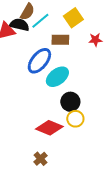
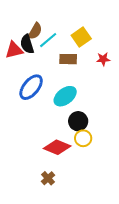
black semicircle: (19, 25) -> (27, 44), turned -120
blue ellipse: (39, 61) -> (31, 87), moved

